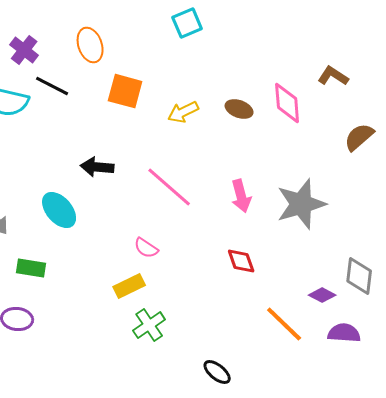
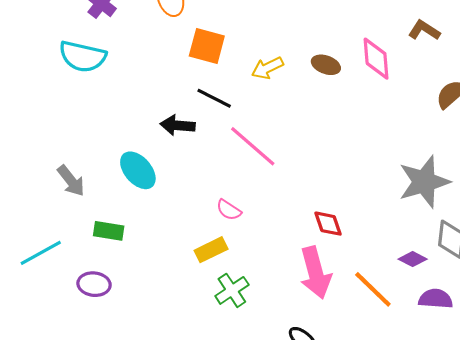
black line: (52, 86) -> (214, 98), moved
pink arrow: (241, 196) -> (315, 273), moved, size x1.5
gray star: (301, 204) -> (424, 182), moved

